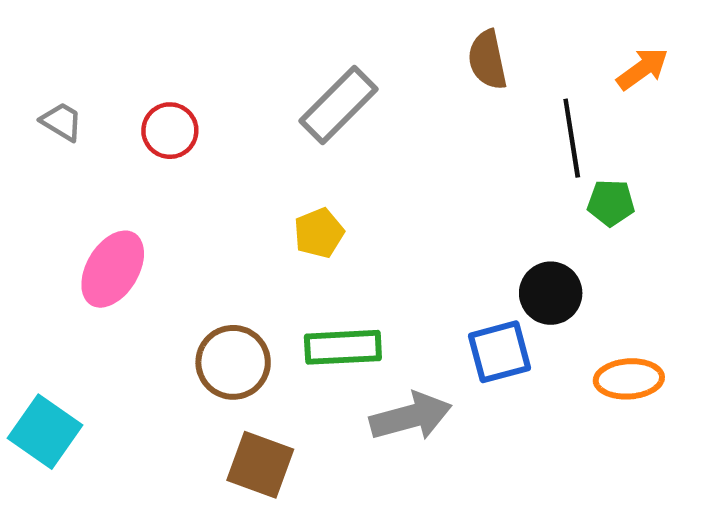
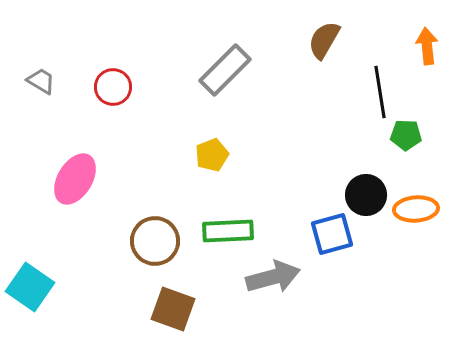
brown semicircle: (487, 60) -> (324, 40), turned 42
orange arrow: (642, 69) -> (427, 46), turned -60
orange ellipse: (629, 379) -> (416, 209), moved

